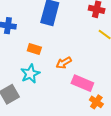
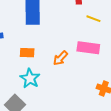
pink rectangle: (82, 83) -> (88, 48), moved

